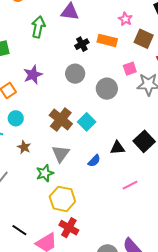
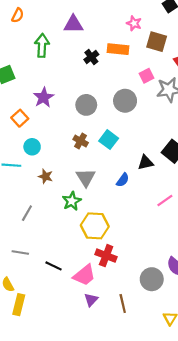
gray circle: (75, 74) -> (86, 105), moved
brown cross: (61, 119) -> (81, 141), size x0.6

